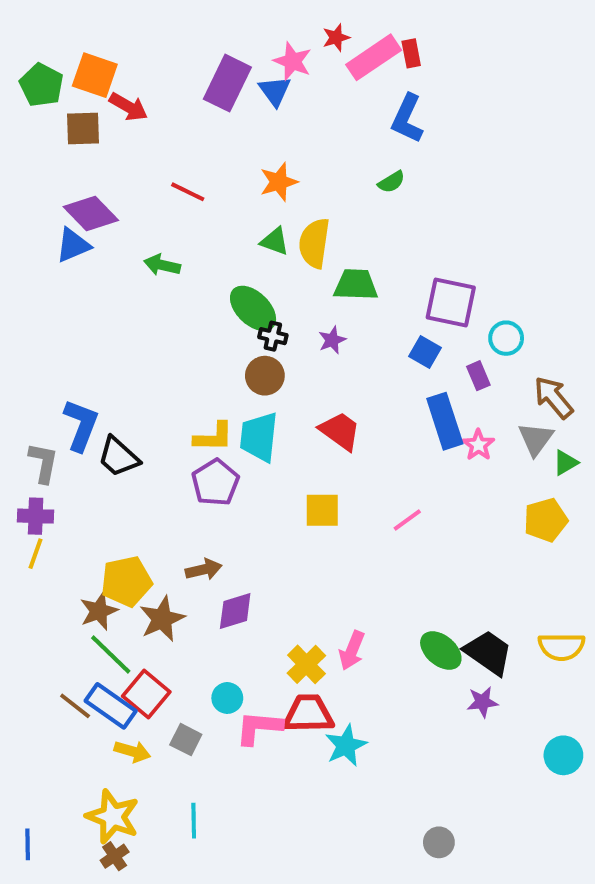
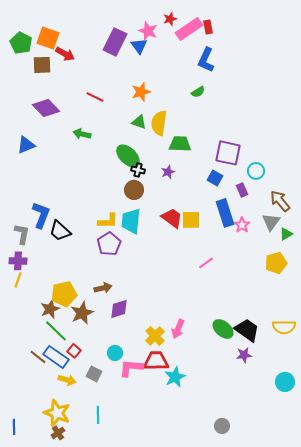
blue triangle: (73, 245) -> (26, 145), moved
yellow square: (322, 510) -> (191, 220), moved
red square: (146, 694) -> (74, 351), size x0.6

